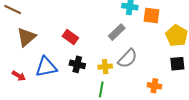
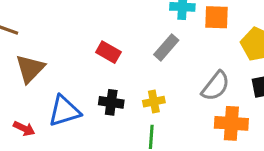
red rectangle: (70, 37) -> (108, 52), moved
gray semicircle: (128, 59) -> (216, 86), moved
orange cross: (154, 86) -> (231, 123), size x1.5

